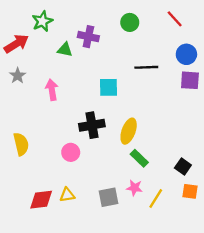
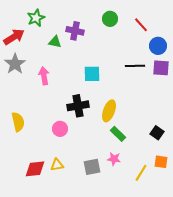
red line: (175, 19) -> (141, 25), moved
black line: (146, 67) -> (135, 66), moved
gray star: (18, 76) -> (15, 64), size x1.5
black square: (183, 167) -> (157, 133), moved
yellow line: (156, 198) -> (141, 173), moved

